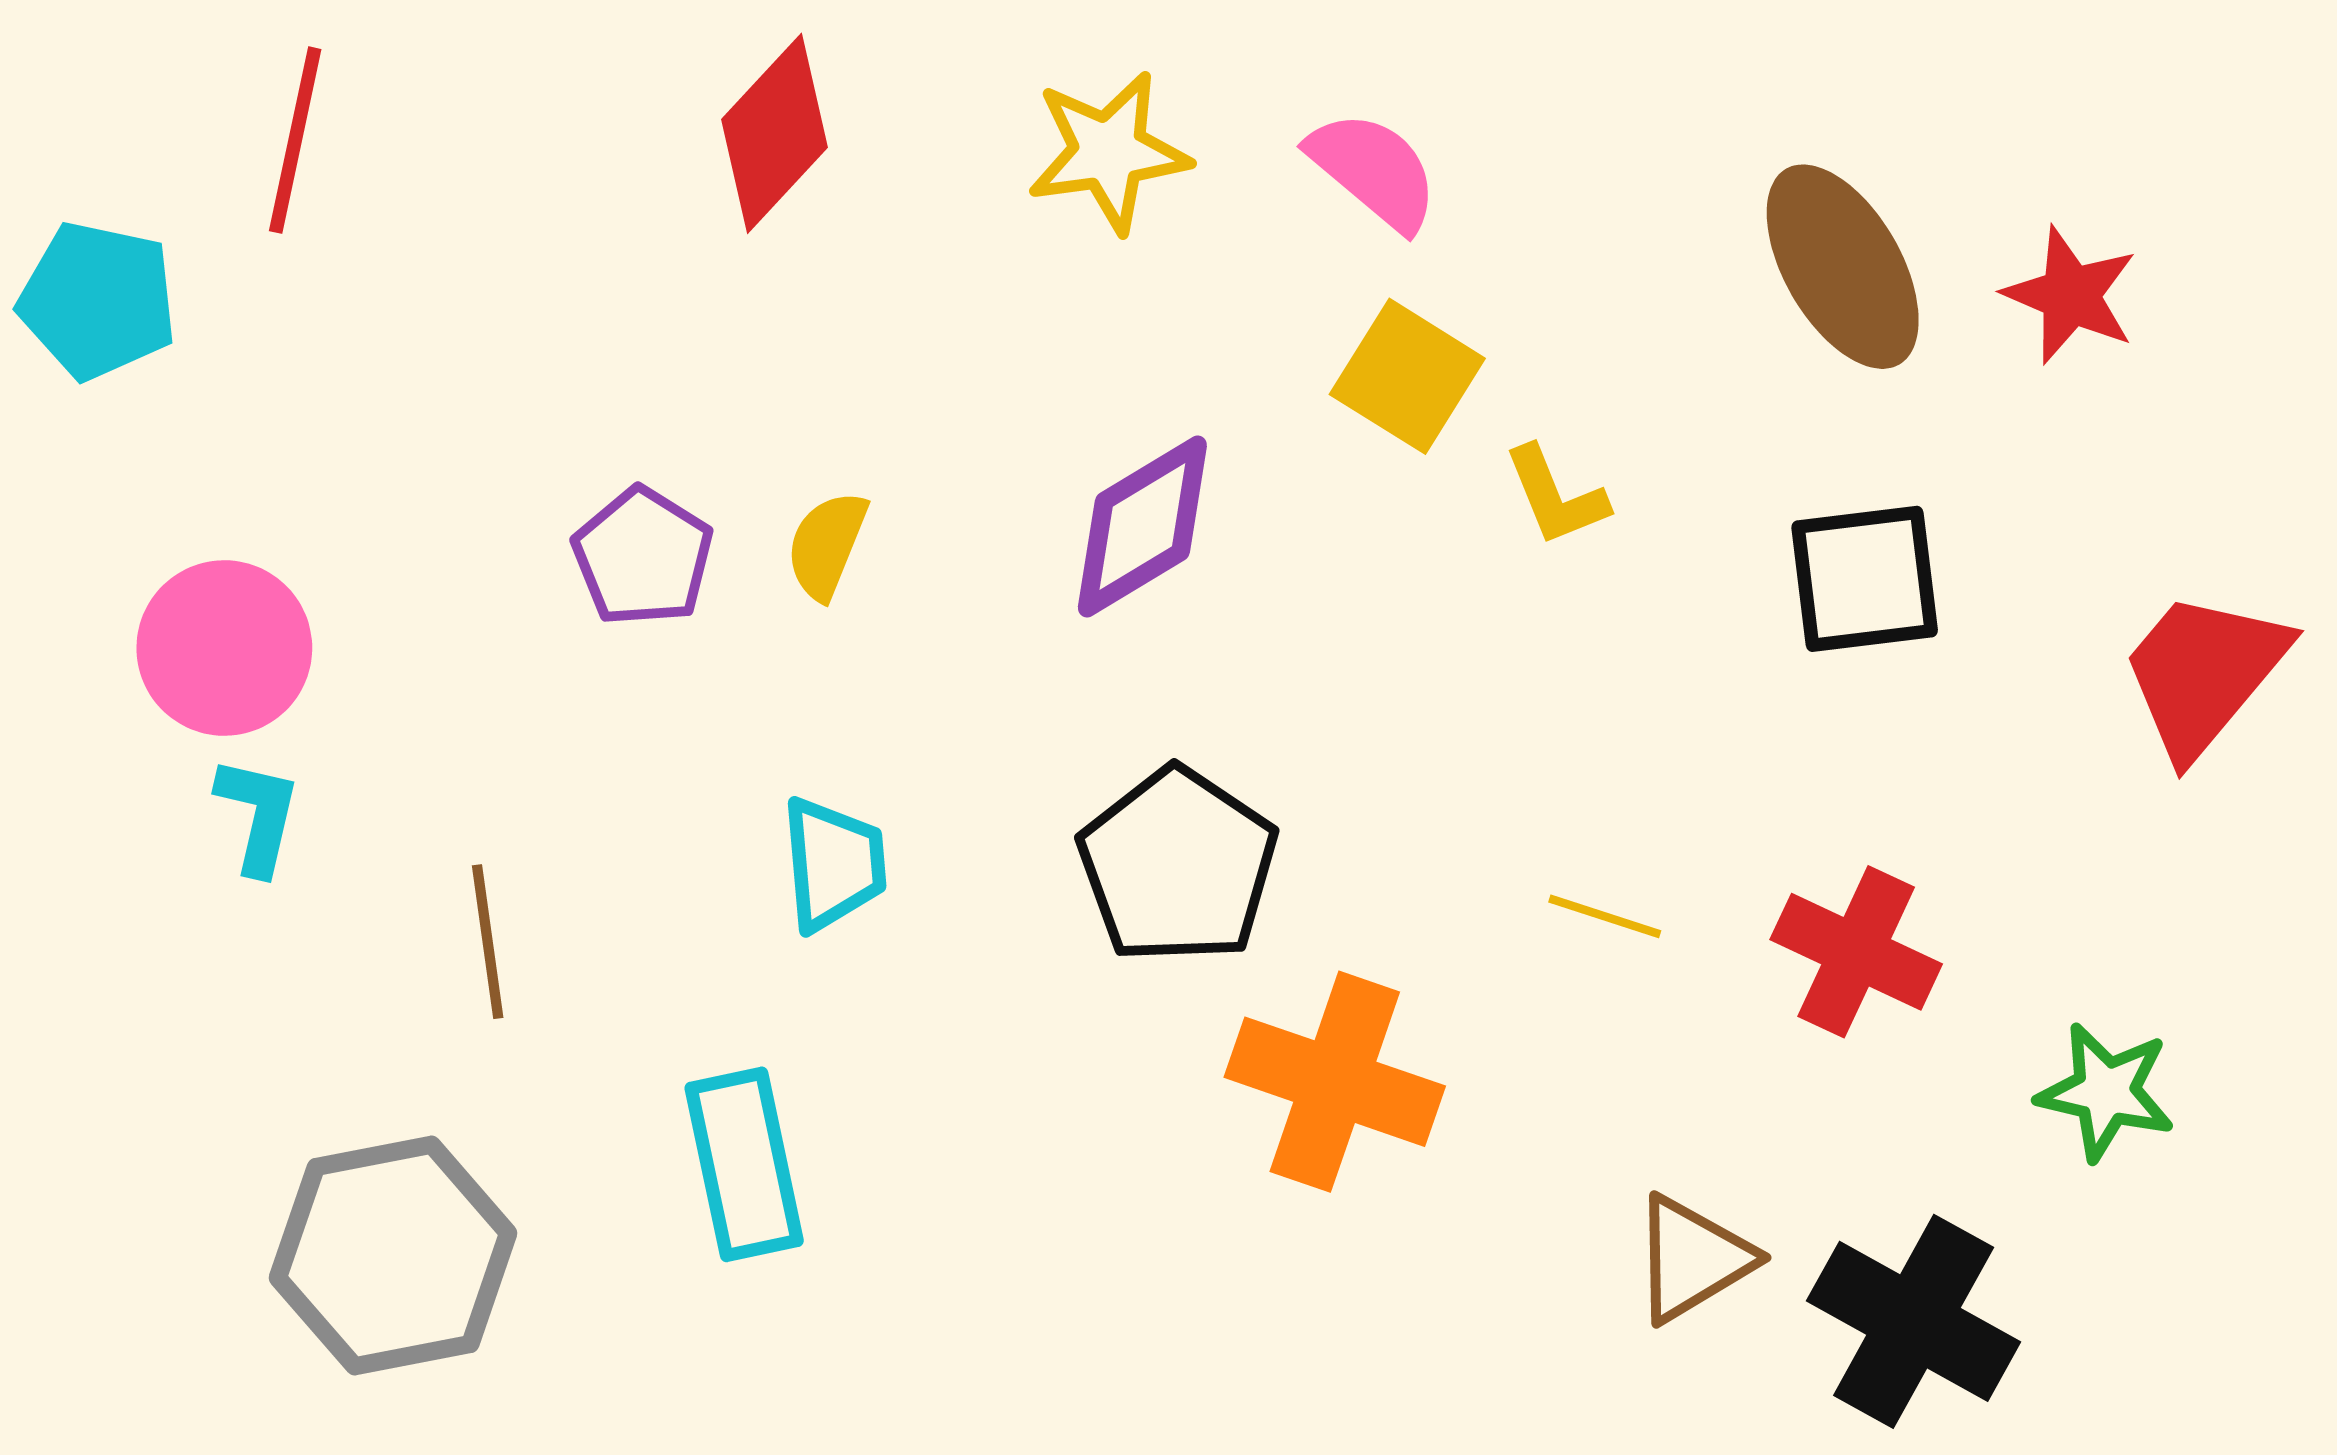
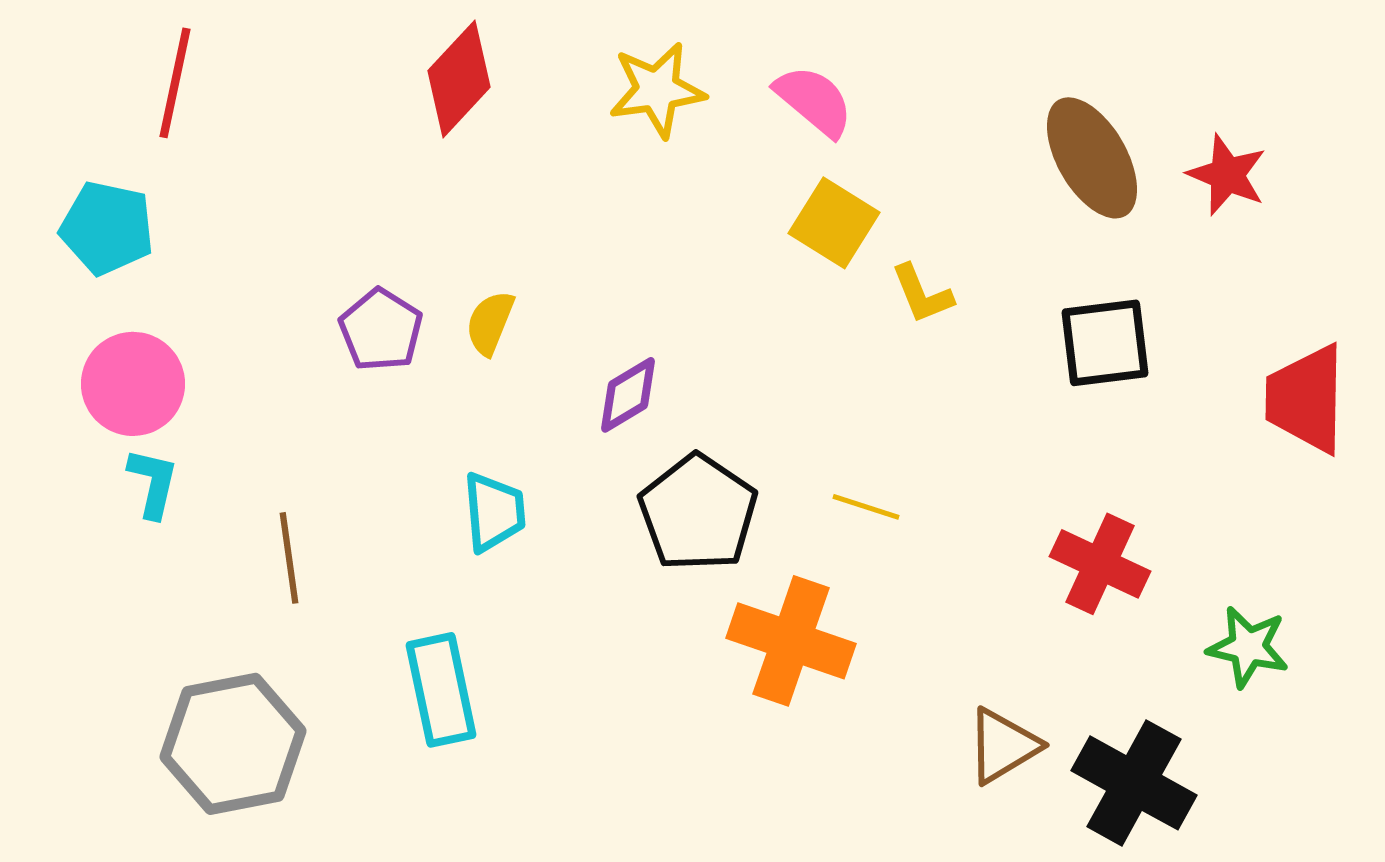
cyan pentagon: (98, 300) -> (107, 228), moved
purple diamond: (1142, 527) -> (628, 395), moved, size x0.7
red trapezoid: (2204, 673) -> (1306, 399), turned -39
yellow line: (1605, 916) -> (866, 507), moved

